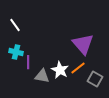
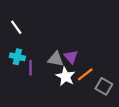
purple triangle: (83, 44) -> (71, 57), moved, size x0.6
gray triangle: (42, 76) -> (56, 59), moved

